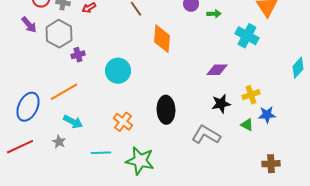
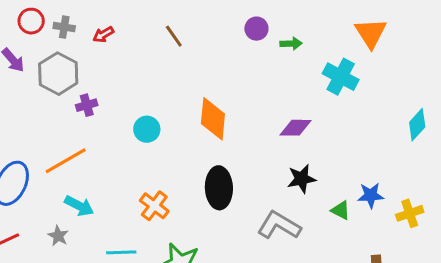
orange diamond: (162, 39) -> (213, 119), moved
cyan circle: (118, 71) -> (147, 129), size x0.7
yellow cross: (251, 95) -> (410, 213), moved

